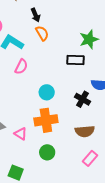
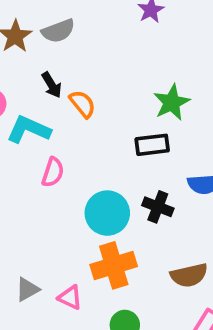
black arrow: (36, 15) -> (52, 85), moved
cyan circle: (47, 92) -> (107, 213), size x1.5
black cross: (82, 99) -> (158, 207), moved

